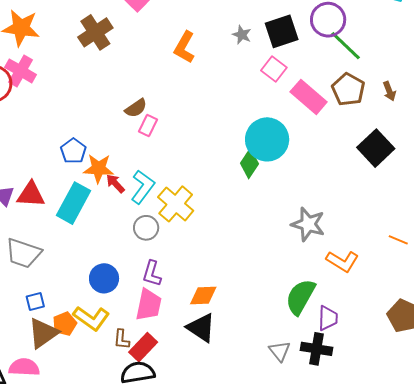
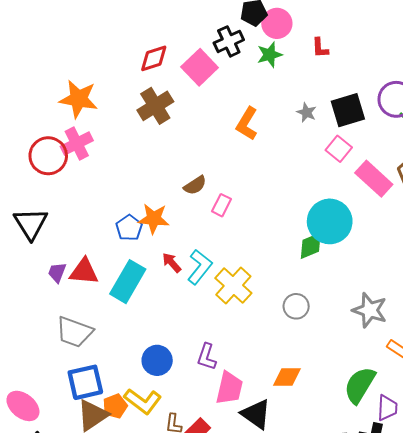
pink cross: (21, 71) -> (77, 143), turned 32
pink rectangle: (148, 125) -> (222, 205), moved
green diamond: (249, 164) -> (311, 246), turned 32
orange star: (98, 169) -> (154, 219), moved
gray circle: (146, 228) -> (296, 306), moved
orange diamond: (203, 296) -> (287, 377), moved
blue square: (35, 301) -> (85, 382), size x1.8
pink trapezoid: (149, 305) -> (229, 388), moved

